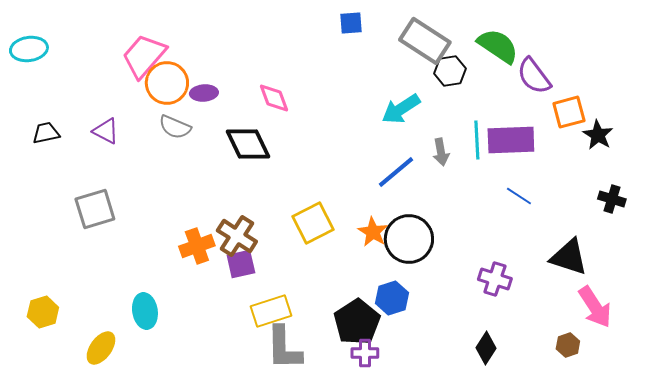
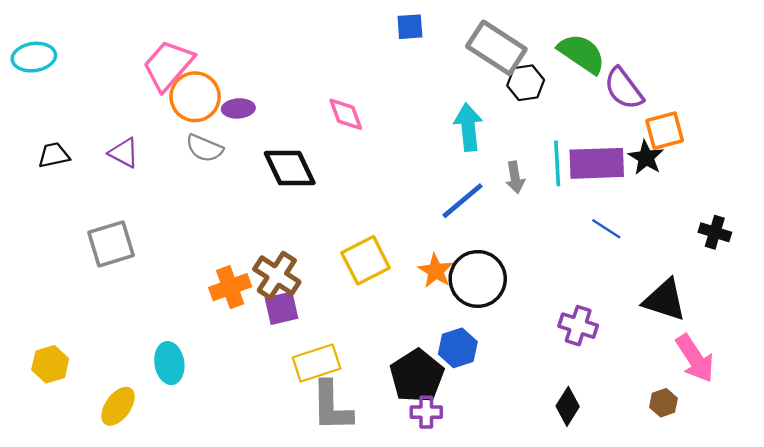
pink diamond: (274, 98) -> (346, 114), moved
cyan arrow: (401, 109) -> (468, 127), turned 117
black star: (598, 135) -> (646, 158), moved

